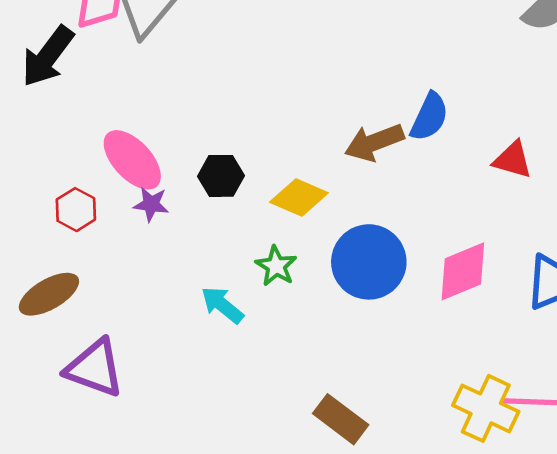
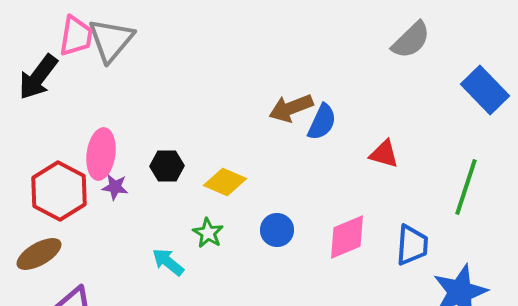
brown arrow: (374, 142) -> (291, 108), moved
pink ellipse: (132, 160) -> (101, 154), turned 51
red hexagon: (76, 210) -> (59, 191), size x1.8
blue circle: (369, 262) -> (277, 230), size x0.6

